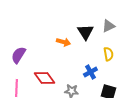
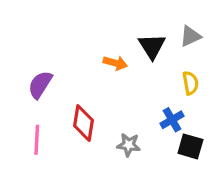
blue cross: (90, 72) -> (172, 120), moved
red diamond: (44, 78) -> (84, 123), turned 45

